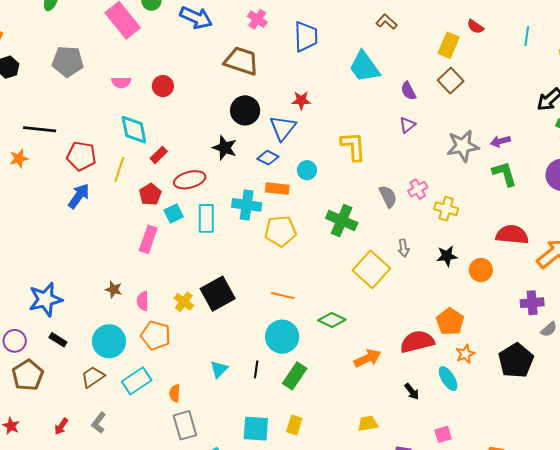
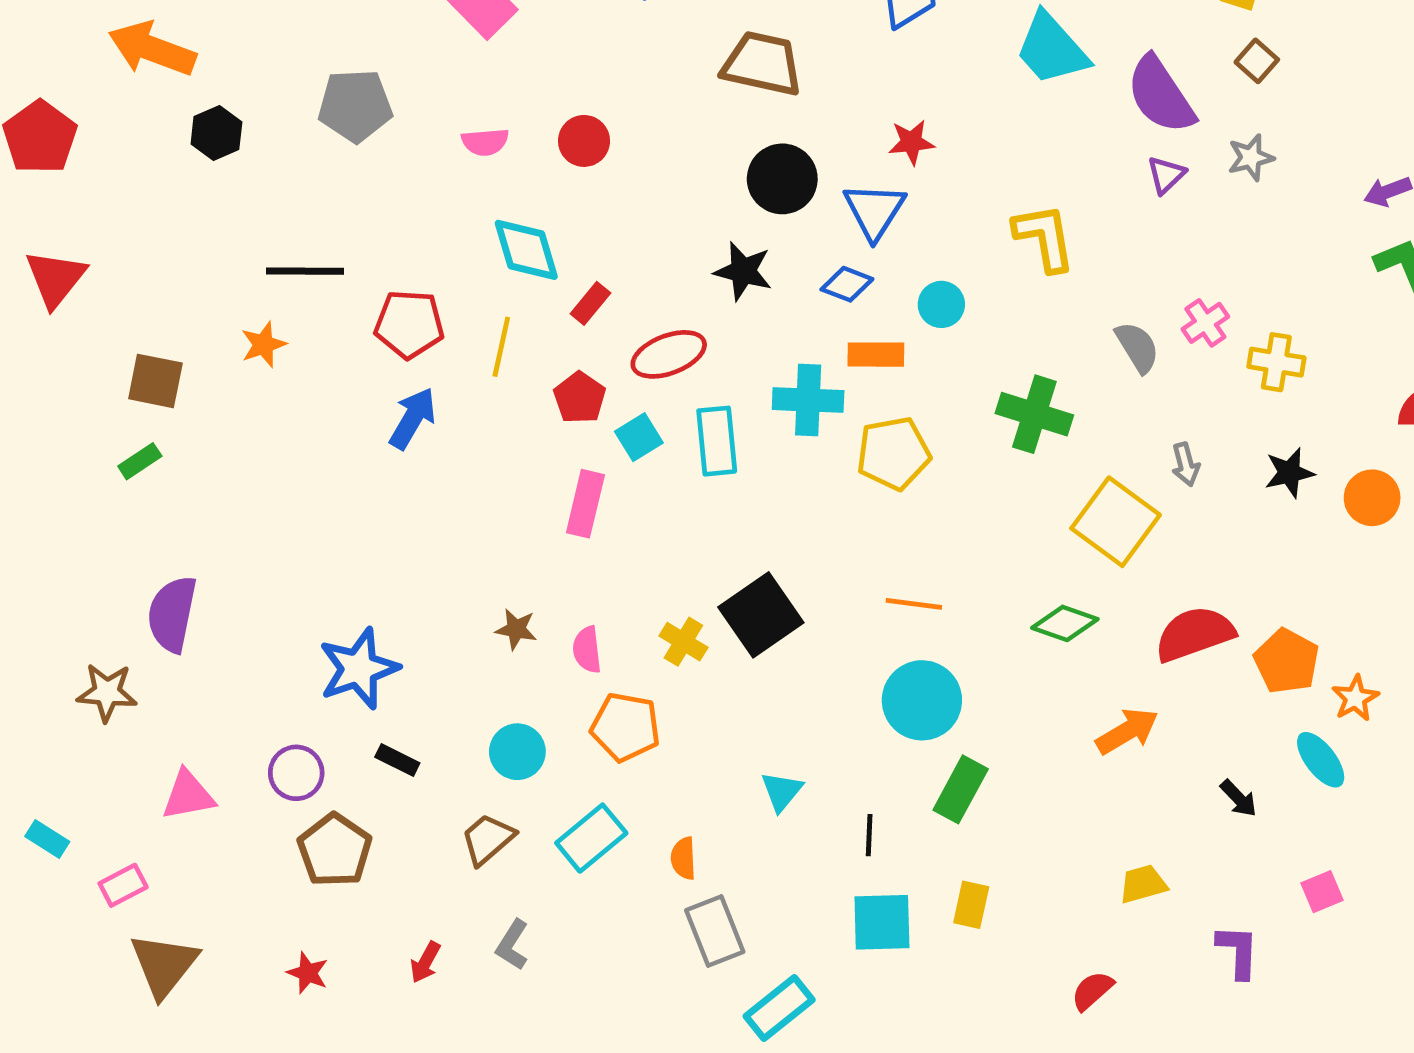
brown square: (451, 81) -> (1257, 61), size x0.7
purple semicircle: (408, 91) -> (1161, 95), size x1.8
gray star: (463, 146) -> (1251, 158), moved, size x0.6
green diamond: (332, 320) -> (1065, 623), moved
orange pentagon: (450, 322) -> (1287, 661), moved
cyan circle: (109, 341) -> (517, 752), size x0.7
red semicircle: (417, 342) -> (1194, 634), moved
black line: (256, 369) -> (869, 835), moved

